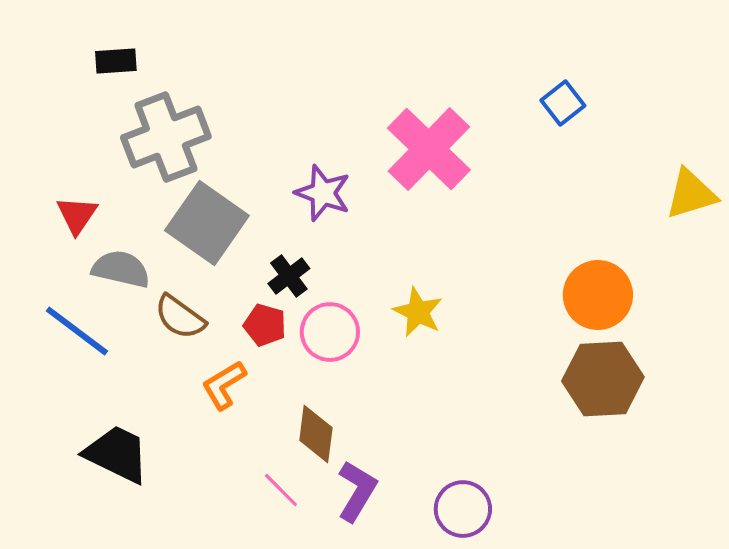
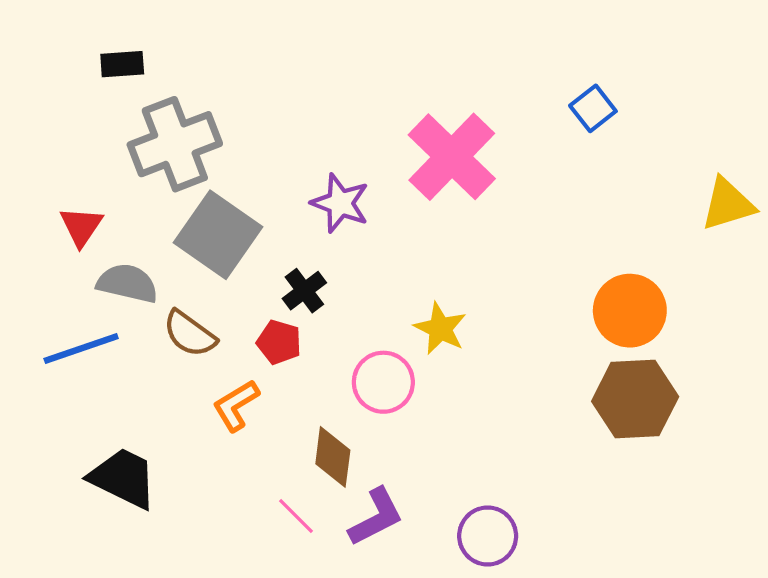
blue line: (77, 331) -> (81, 349), turned -56
pink circle: (330, 332) -> (383, 382), moved
purple L-shape: (357, 491) -> (376, 517), turned 32

